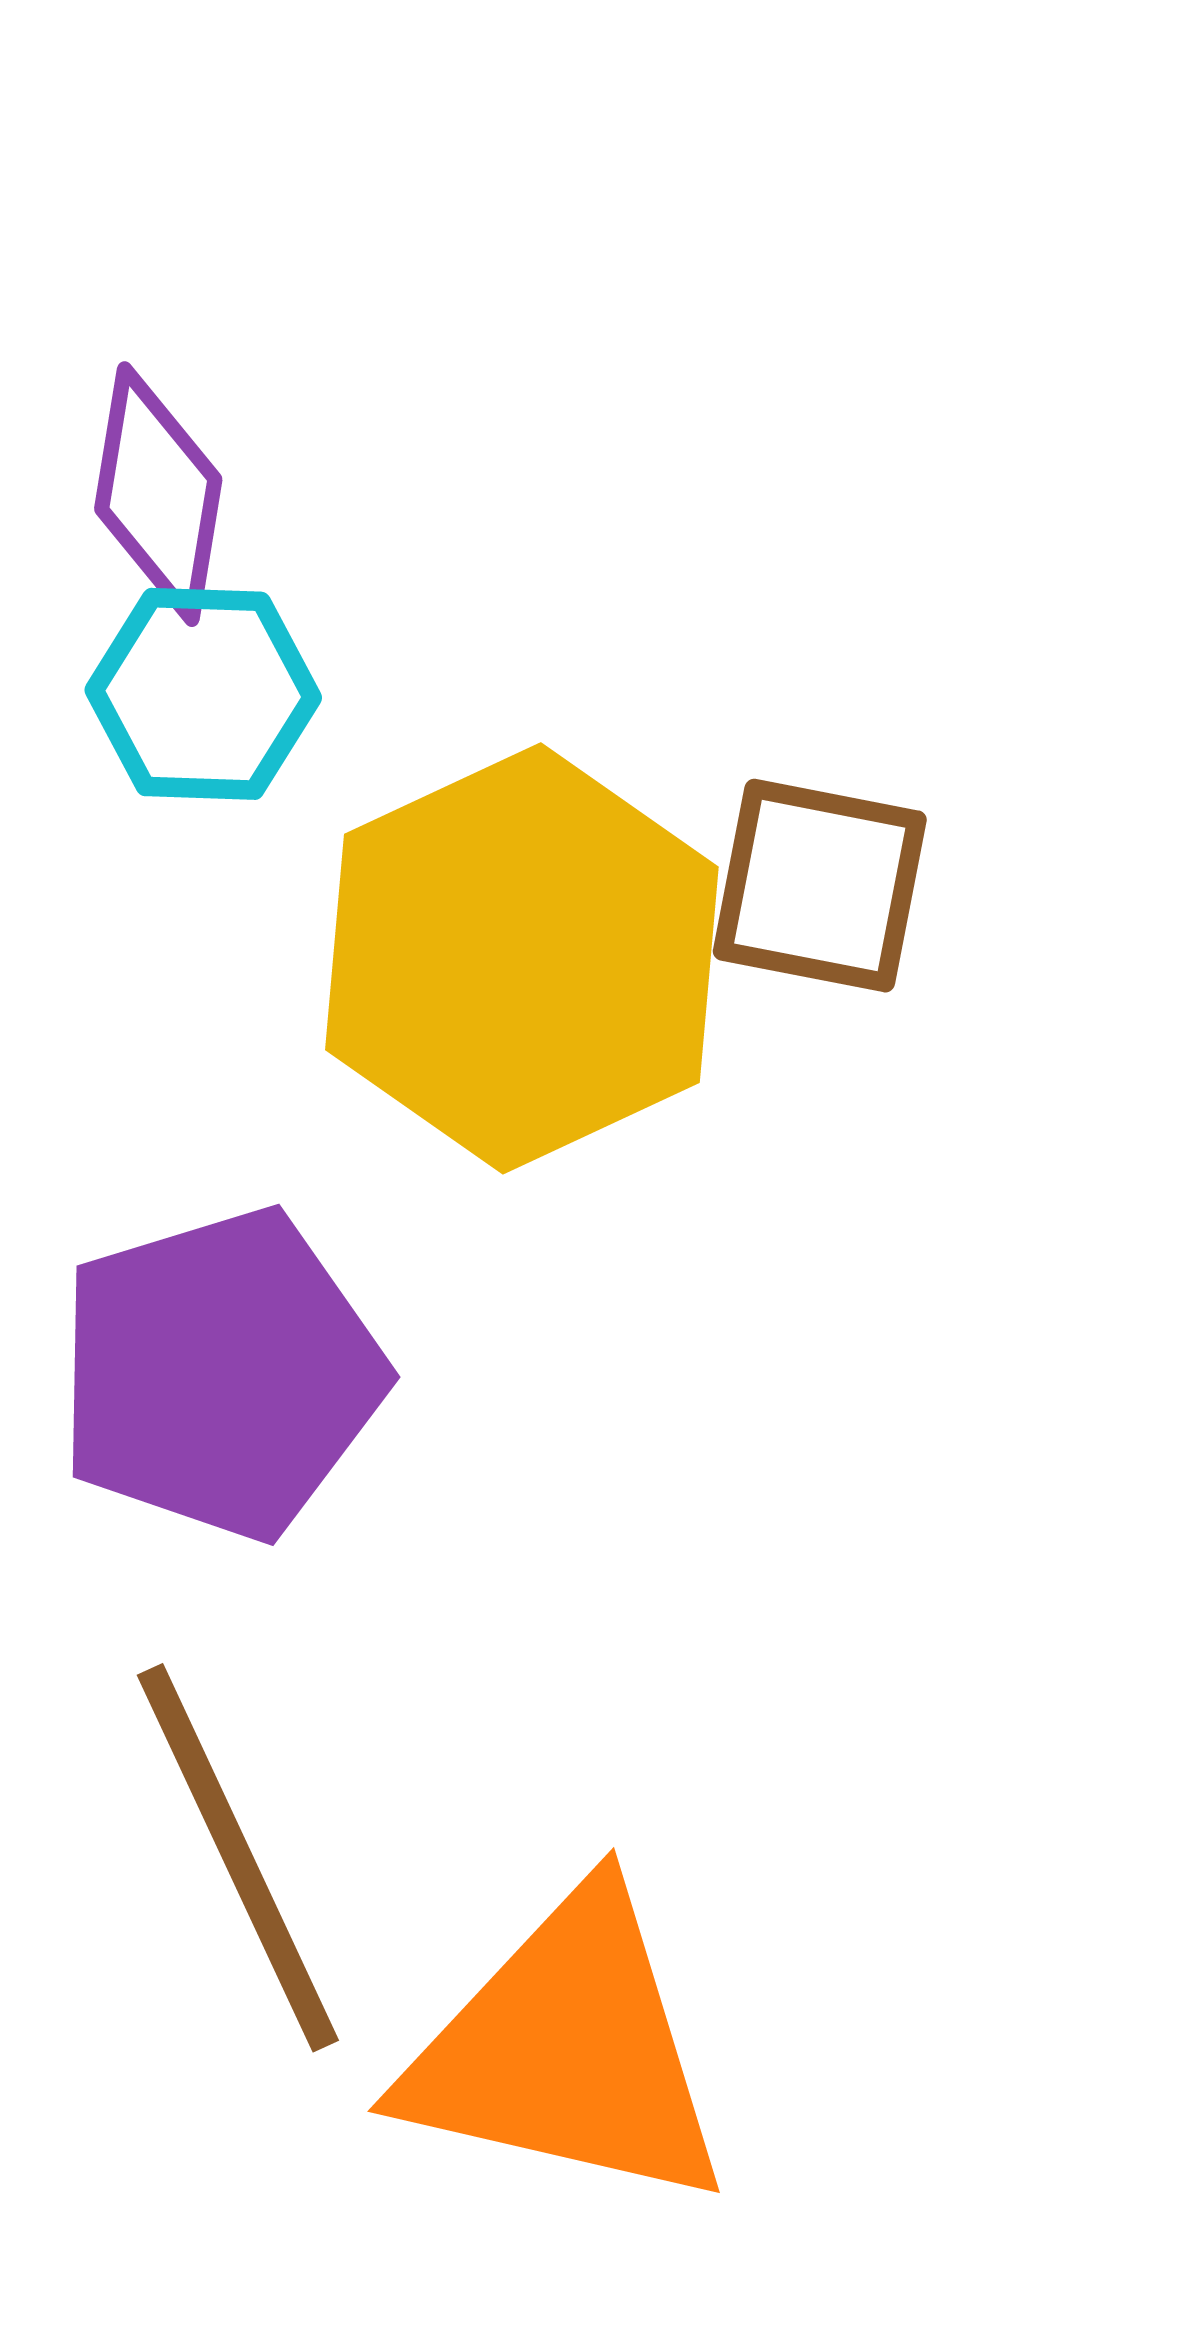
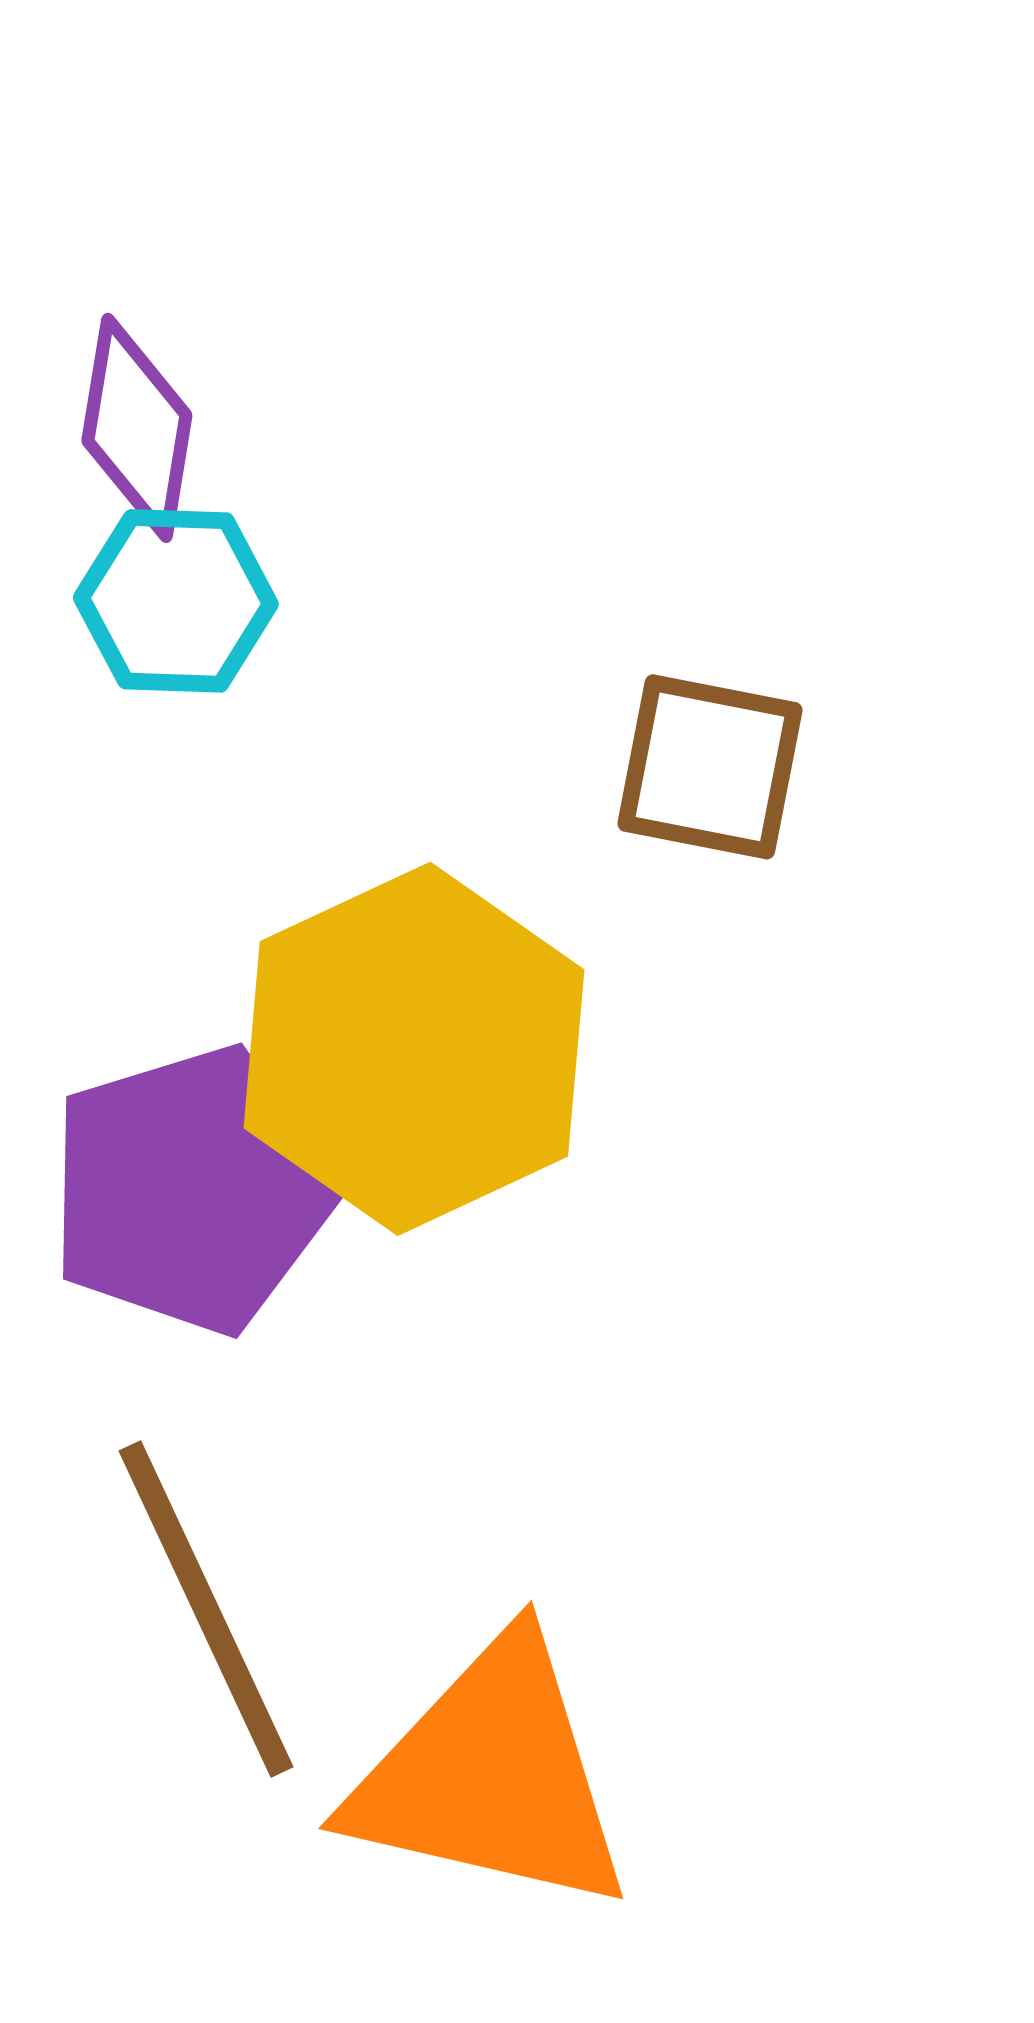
yellow hexagon: (522, 958) -> (414, 1049), moved

